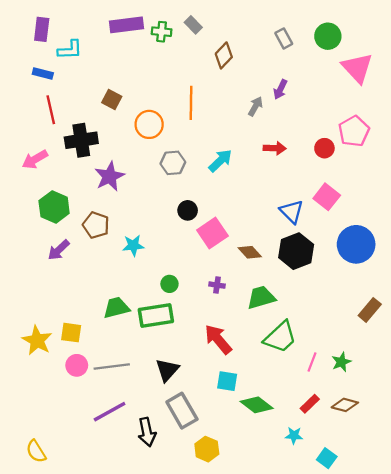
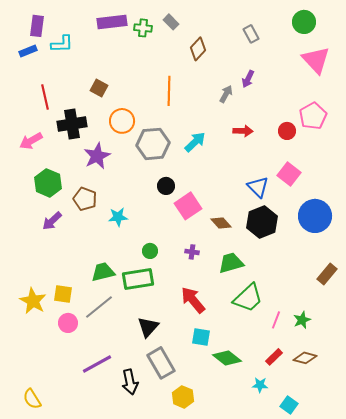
green circle: (328, 36) -> (304, 22), moved
blue rectangle: (43, 74) -> (28, 51), moved, turned -36
orange circle: (149, 124) -> (122, 121), moved
gray hexagon: (173, 163) -> (153, 144), size x1.5
gray line: (112, 366) -> (99, 307), moved, turned -32

